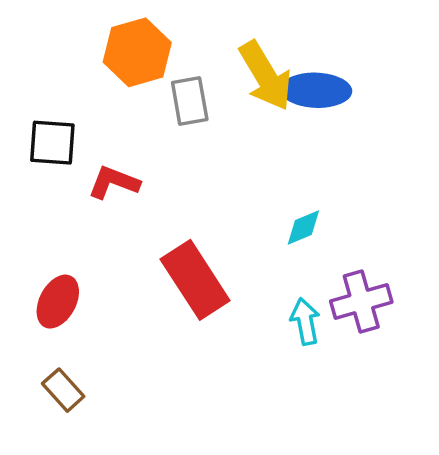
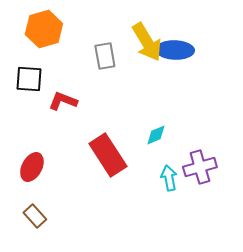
orange hexagon: (137, 52) -> (44, 29), moved
cyan diamond: (303, 228) -> (156, 135), moved

